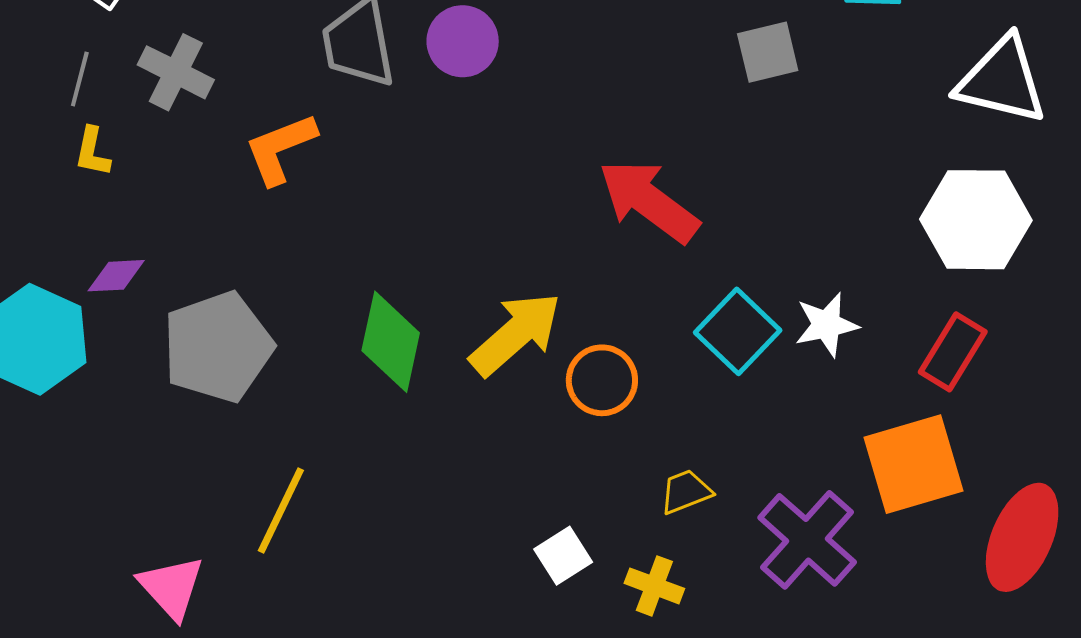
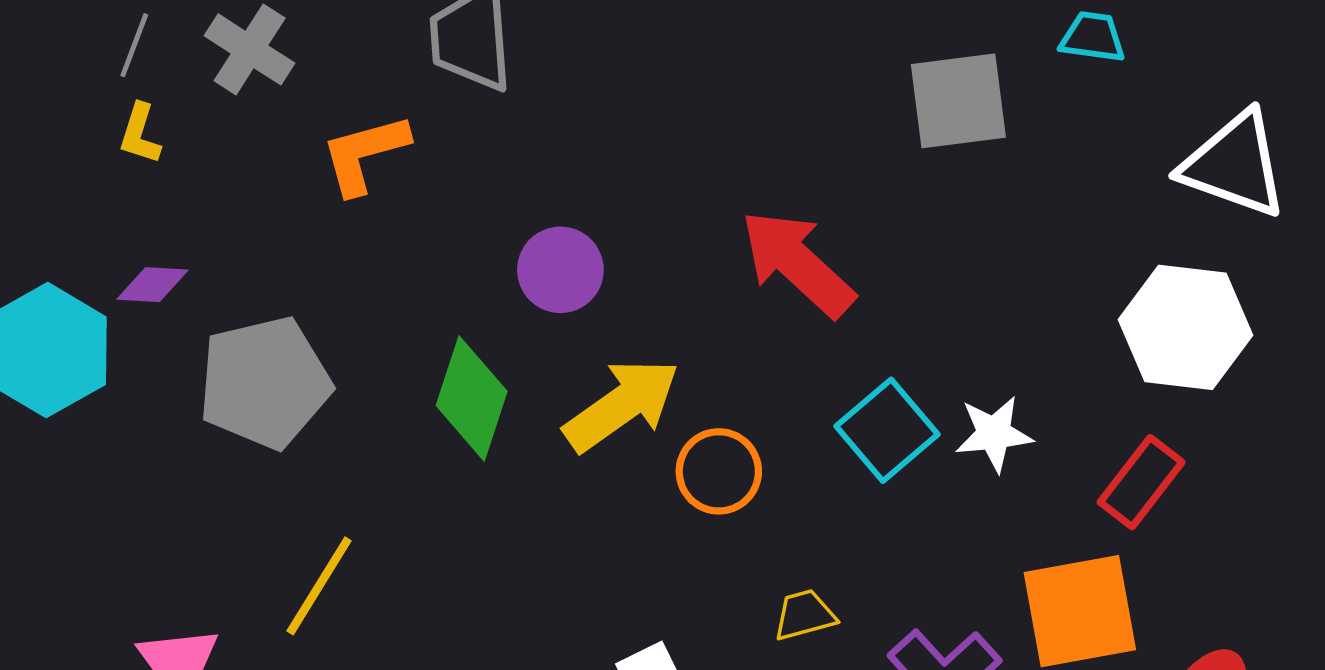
purple circle: (463, 41) -> (560, 270), moved
gray square: (768, 52) -> (958, 101), size x1.4

